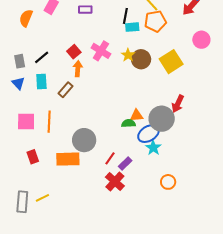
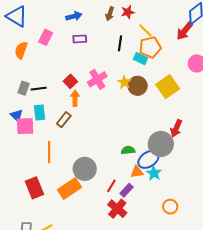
cyan rectangle: (132, 27) -> (141, 59), moved, turned 32
pink cross: (101, 51) -> (97, 79), turned 30
black line: (42, 57) -> (39, 89), turned 35
gray rectangle: (20, 61) -> (24, 88), moved, turned 32
orange triangle: (137, 115) -> (137, 172), moved
pink square: (26, 121) -> (25, 126), moved
red rectangle: (33, 157) -> (34, 188), size x1.5
orange rectangle: (68, 159) -> (69, 188), turned -30

